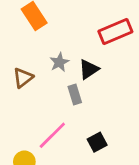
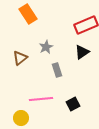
black triangle: (89, 69) -> (82, 52), moved
pink line: (52, 135) -> (41, 99), turned 40

